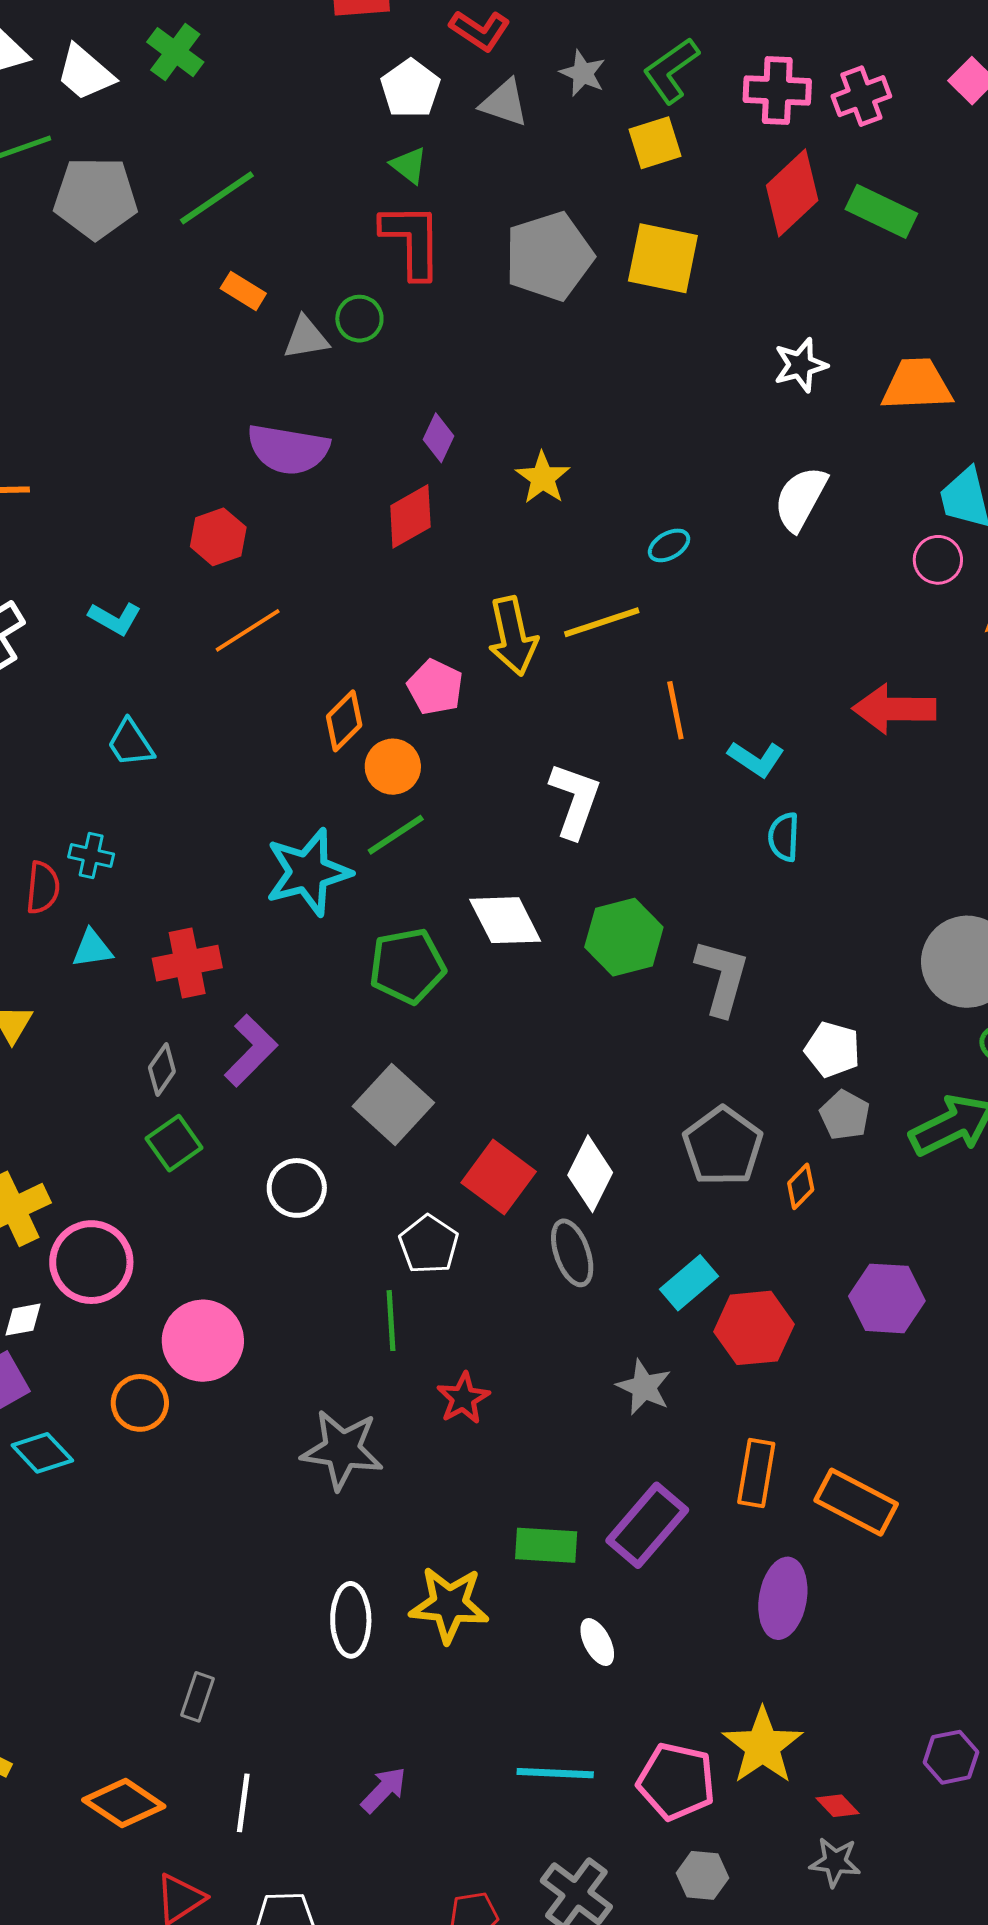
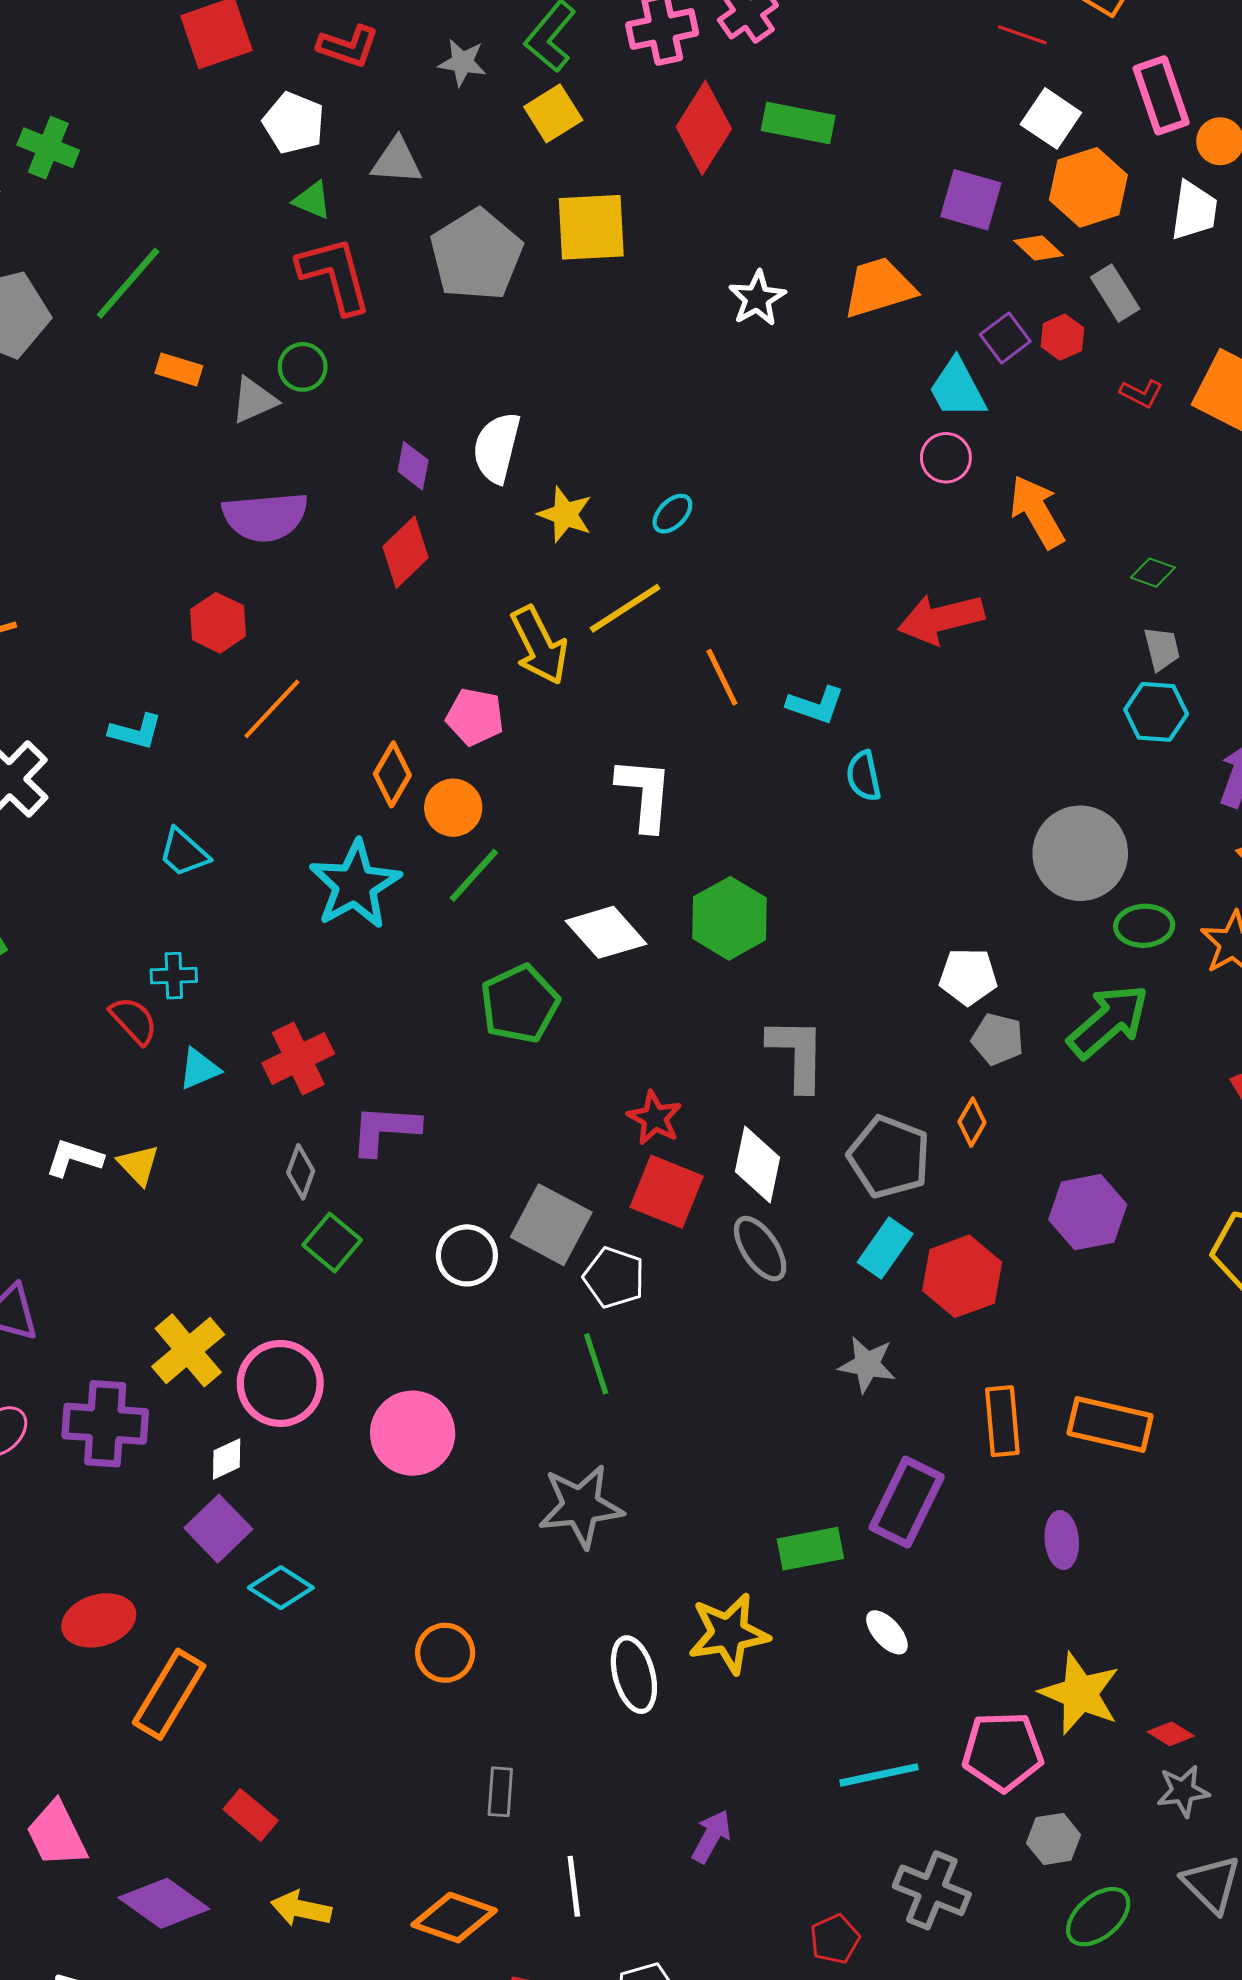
gray triangle: (504, 103) -> (397, 161), moved
yellow star: (543, 478) -> (565, 514), moved
white semicircle: (801, 499) -> (497, 448), moved
cyan star: (308, 872) -> (355, 885), moved
red semicircle: (43, 888) -> (134, 1020), turned -34
gray L-shape: (722, 977) -> (797, 1054), moved
purple L-shape: (251, 1051) -> (385, 1130), turned -116
gray square: (393, 1104) -> (551, 1225), moved
gray pentagon: (723, 1146) -> (889, 1157), moved
red star: (463, 1398) -> (655, 1118), moved
orange circle: (140, 1403) -> (445, 1653), moved
purple ellipse: (783, 1598) -> (1062, 1540), size x0.7

